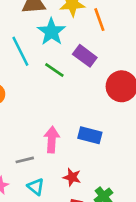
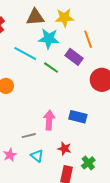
orange line: (99, 20) -> (88, 39), moved
cyan star: (51, 32) -> (49, 39), turned -30
cyan line: (20, 51) -> (25, 53), turned -35

